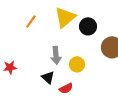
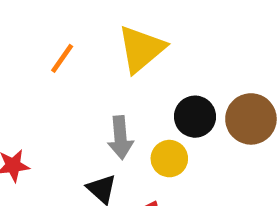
black circle: (88, 26) -> (195, 117), moved

